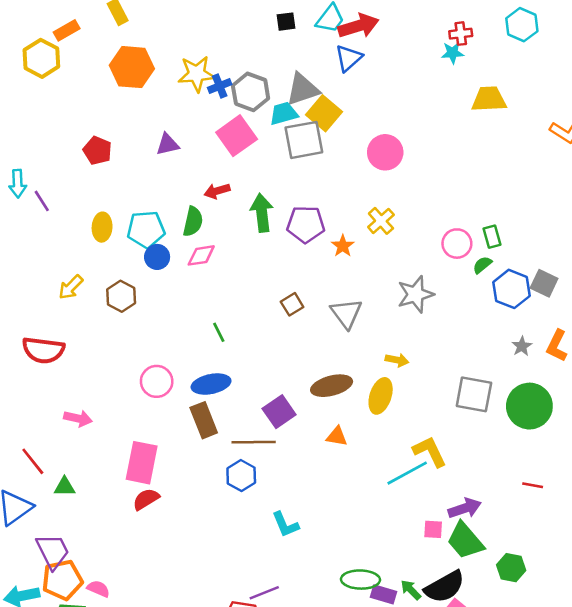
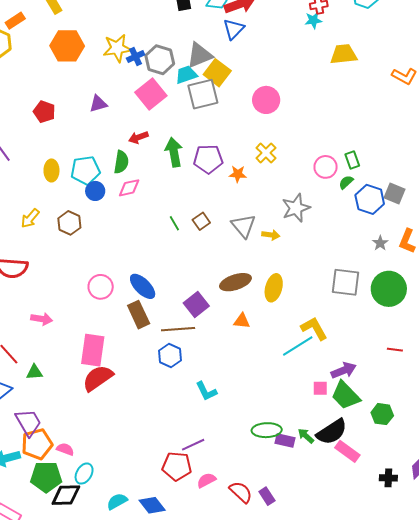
orange star: (343, 246) -> (238, 174), turned -30
green line: (219, 332) -> (174, 223), moved
yellow arrow: (397, 360) -> (271, 235), moved
blue ellipse: (211, 384) -> (143, 286), turned 60
red semicircle: (146, 499) -> (98, 378), size x1.5

